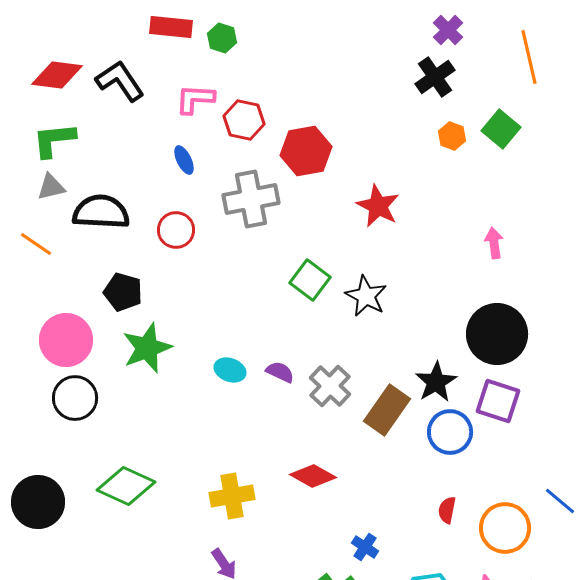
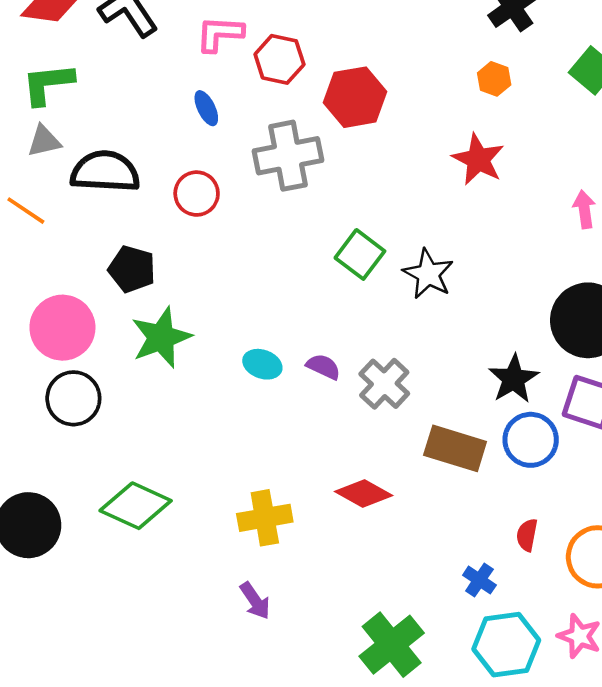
orange hexagon: (452, 136) -> (494, 79), moved
red star: (378, 206) -> (478, 159), moved
brown rectangle: (387, 410) -> (455, 448), moved, turned 72
blue cross: (365, 547) -> (479, 580), moved

